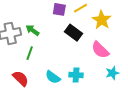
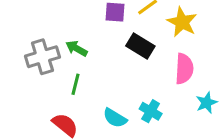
pink semicircle: (100, 50) -> (184, 69), turned -126
cyan cross: (76, 75) -> (151, 111), turned 32

